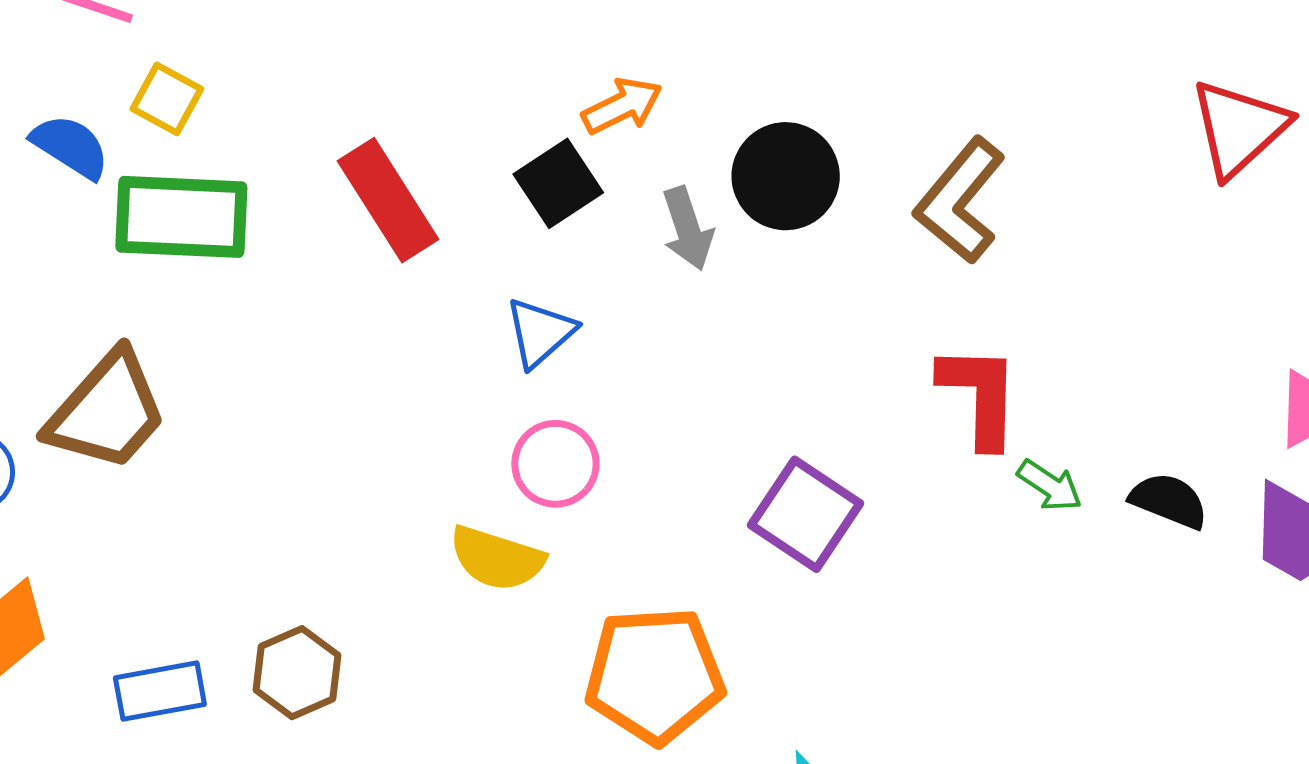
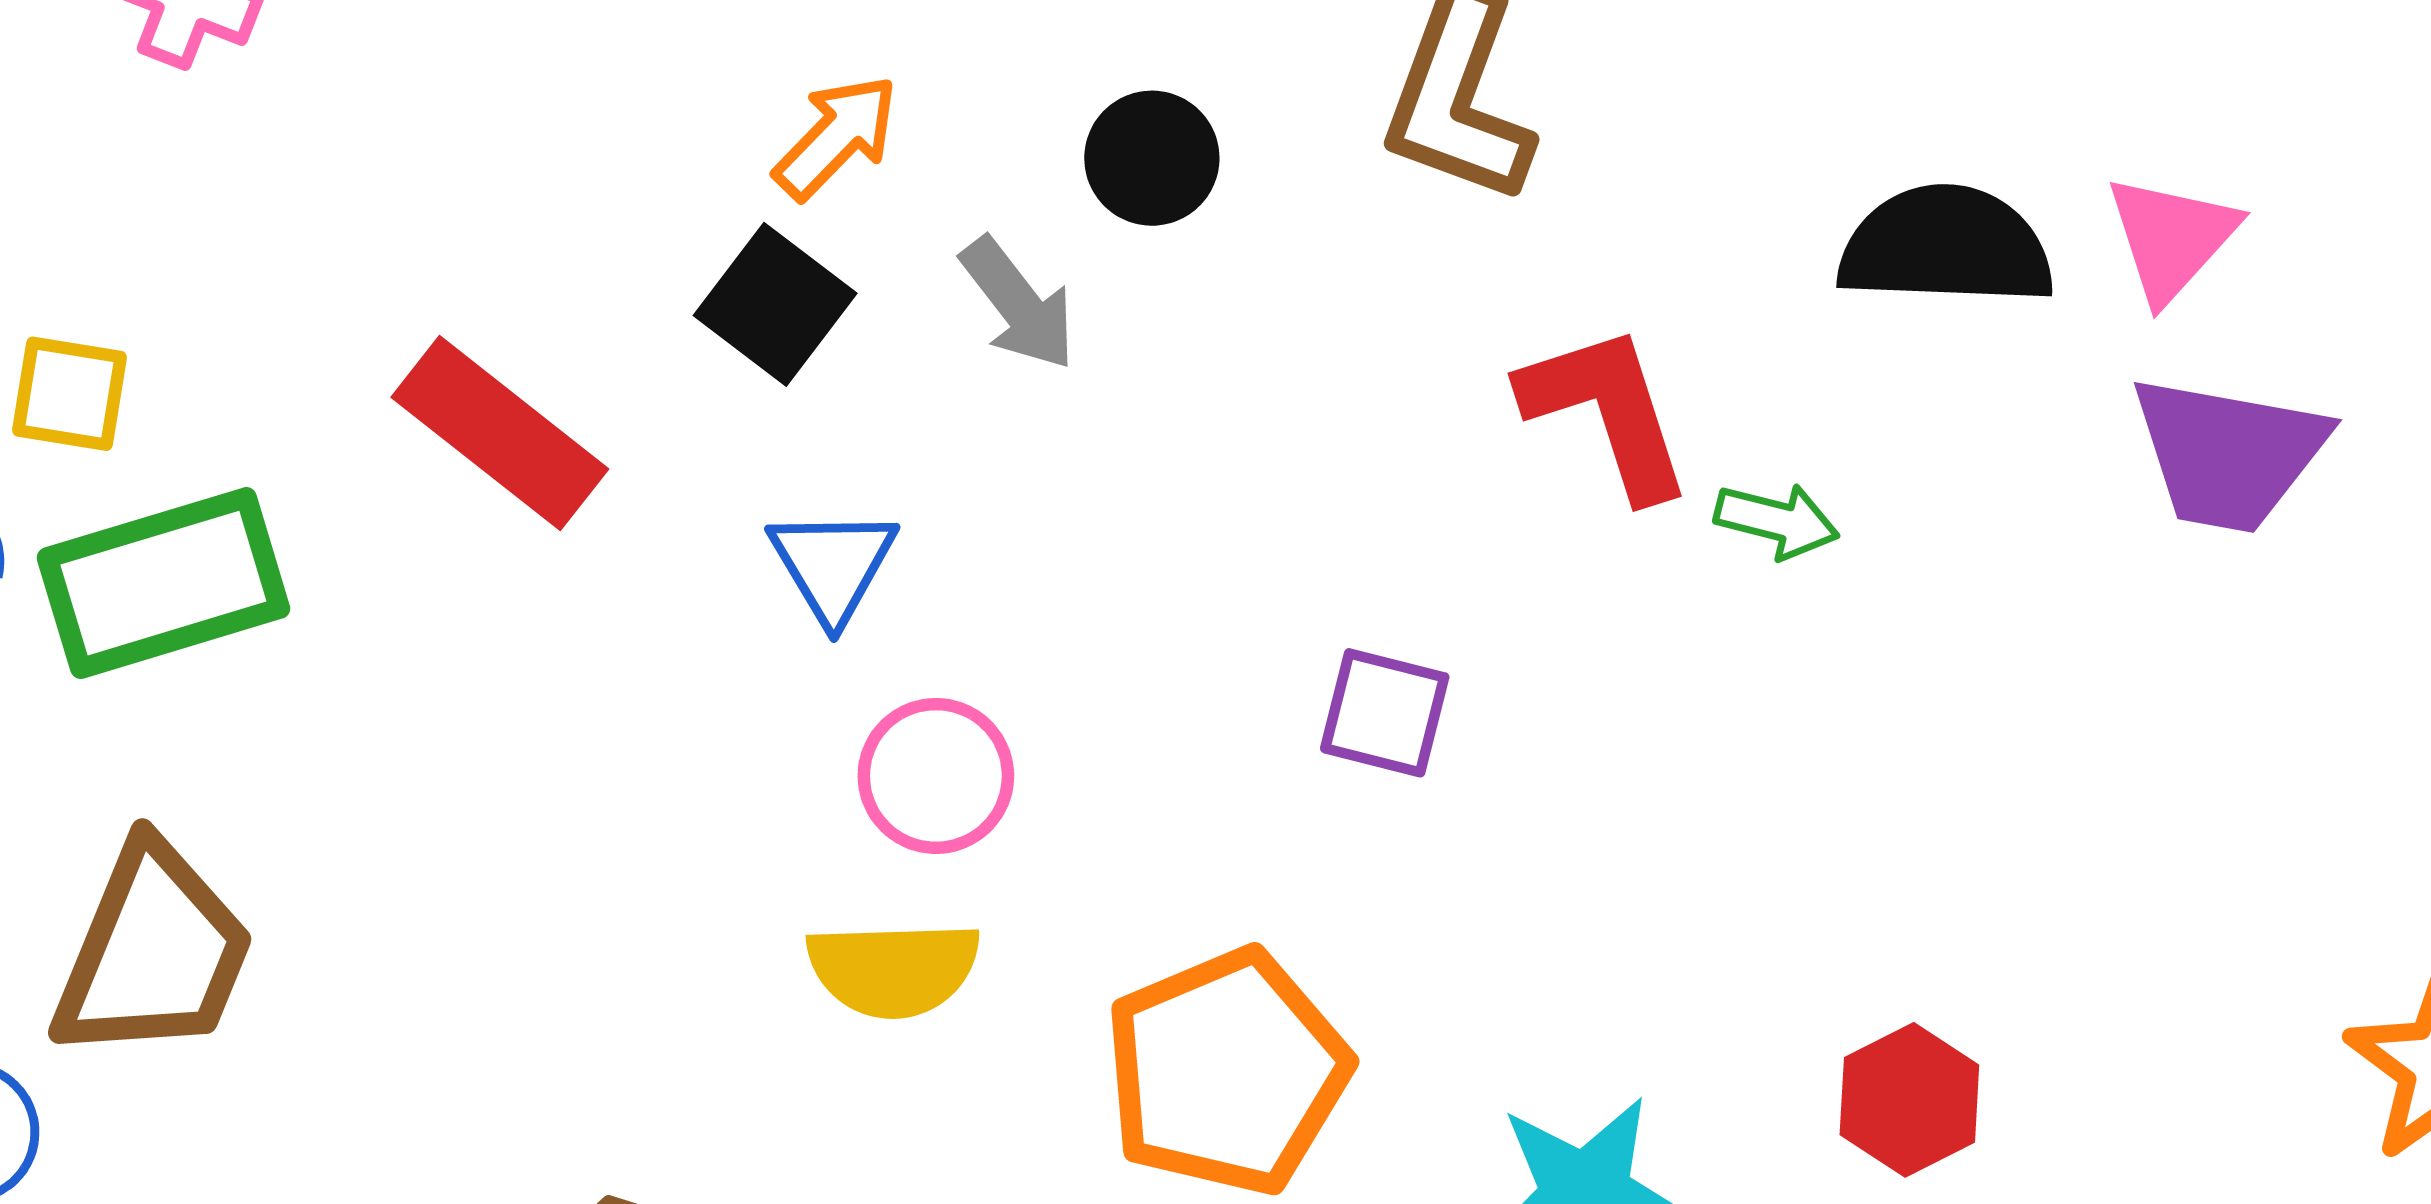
black circle: (786, 176) -> (1152, 158), size x0.7
black semicircle: (1169, 501) -> (1946, 246), moved, size x1.5
purple square: (806, 514) -> (1385, 713), size x0.7

